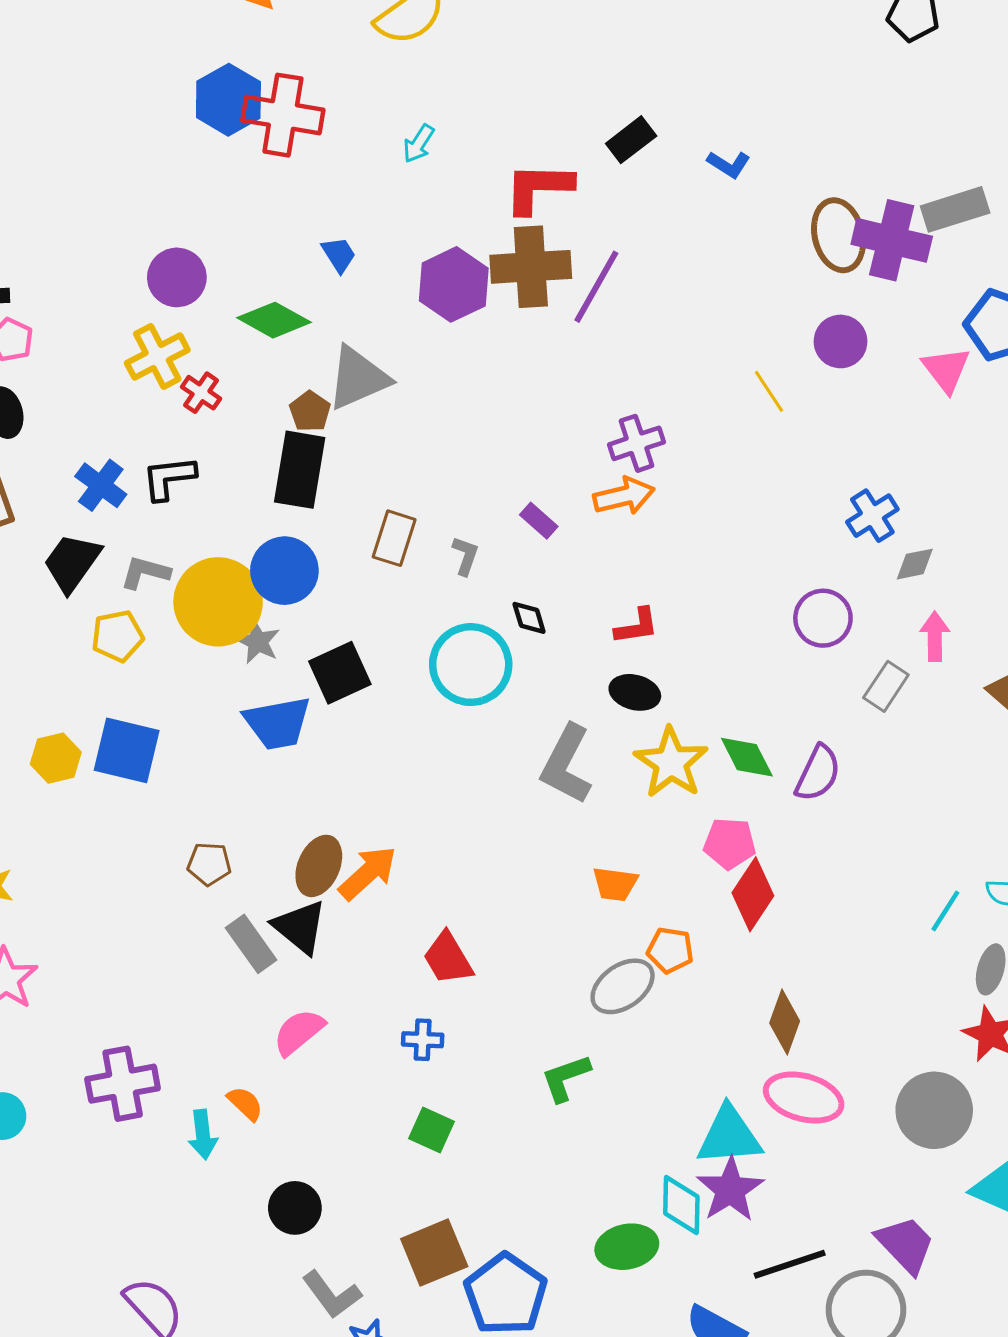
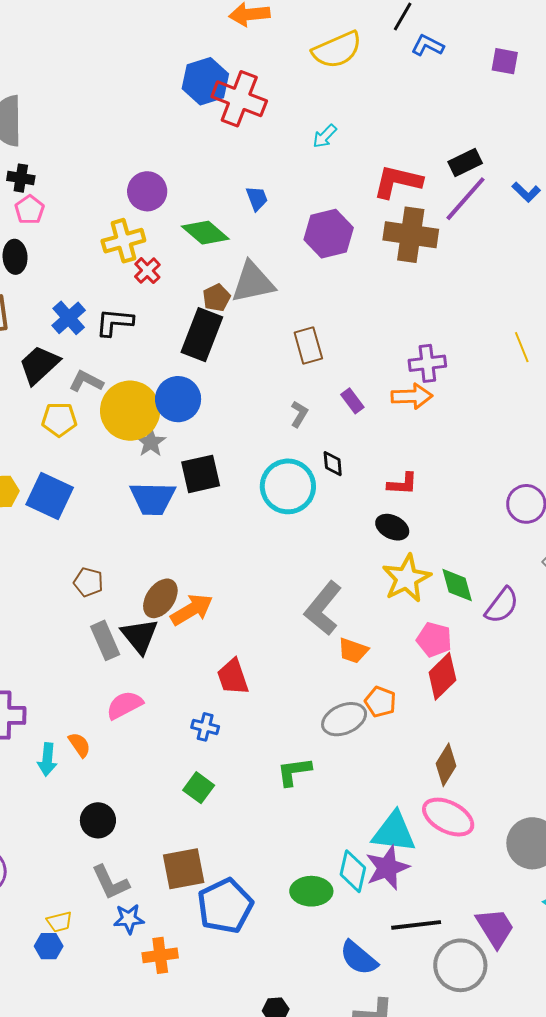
brown cross: (531, 267) -> (411, 235), moved
purple line: (596, 287) -> (465, 199), moved
brown rectangle: (394, 538) -> (308, 346), moved, turned -45
gray L-shape: (566, 764) -> (323, 608), moved

